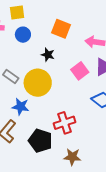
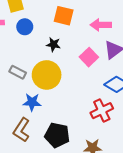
red cross: (64, 123) -> (102, 111), moved

